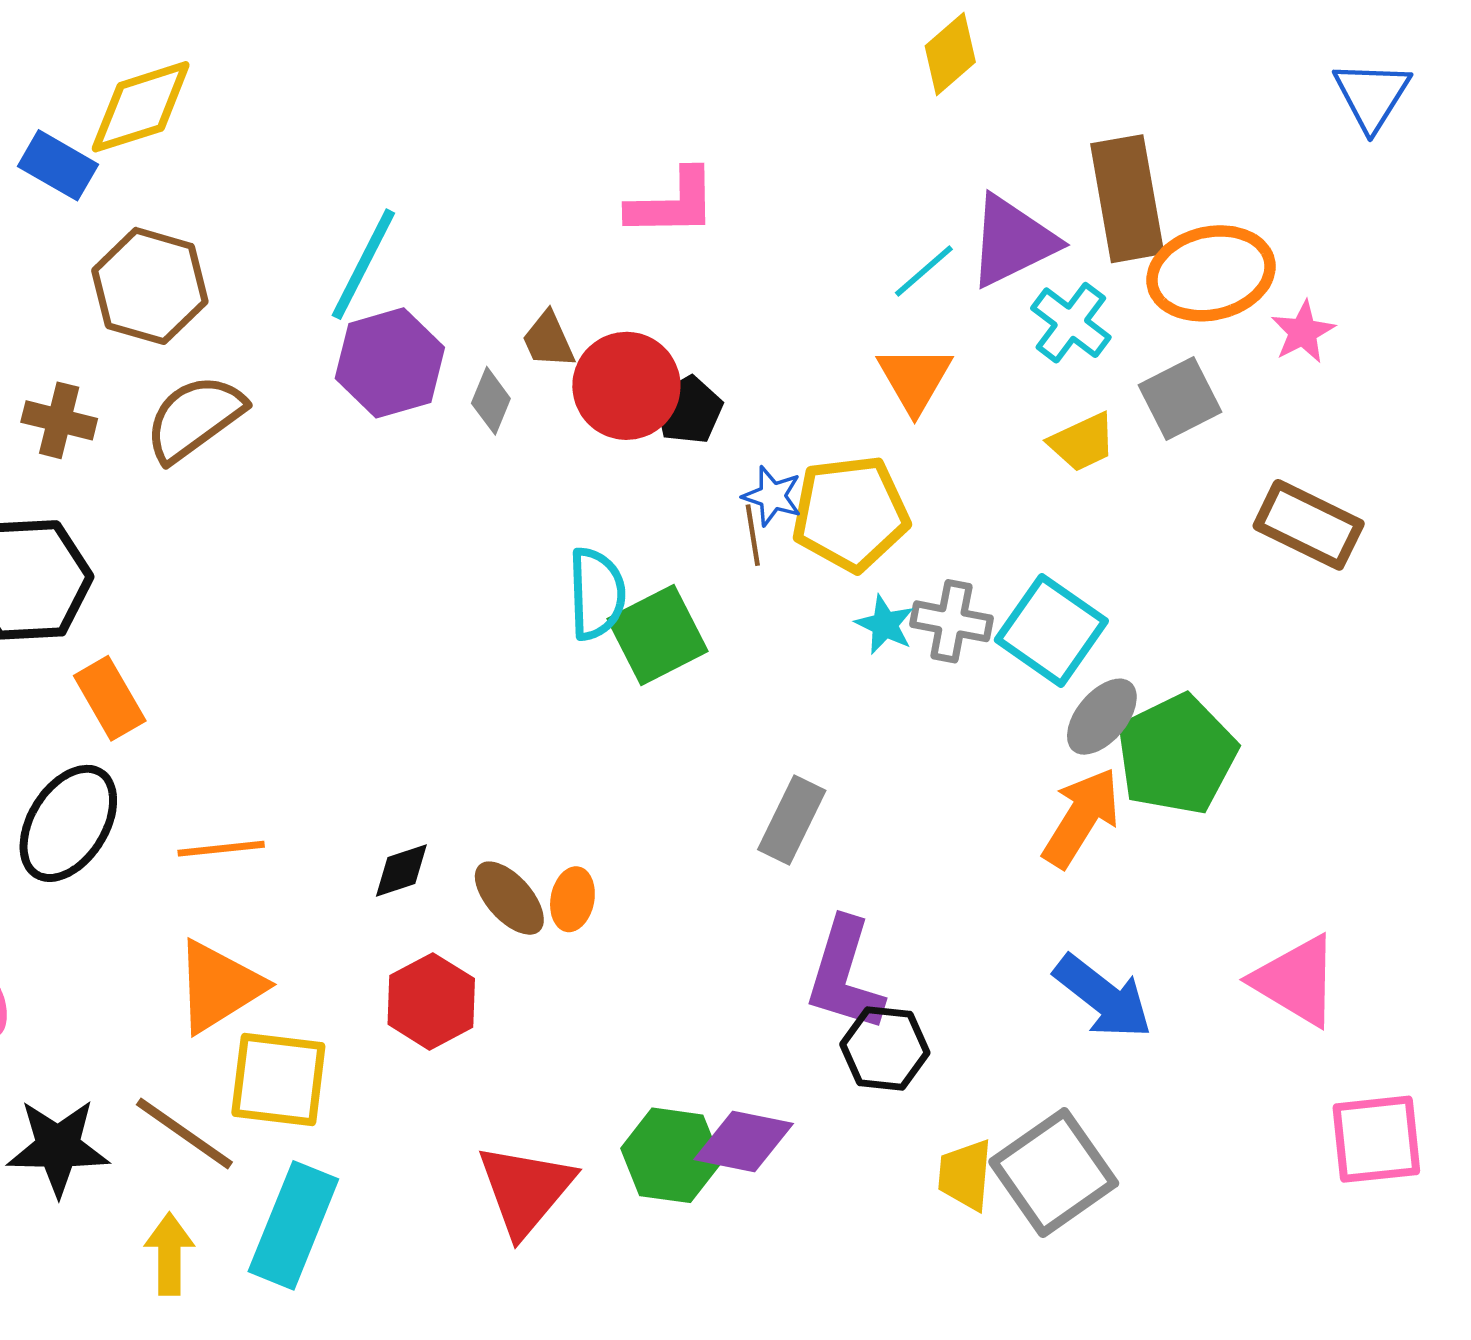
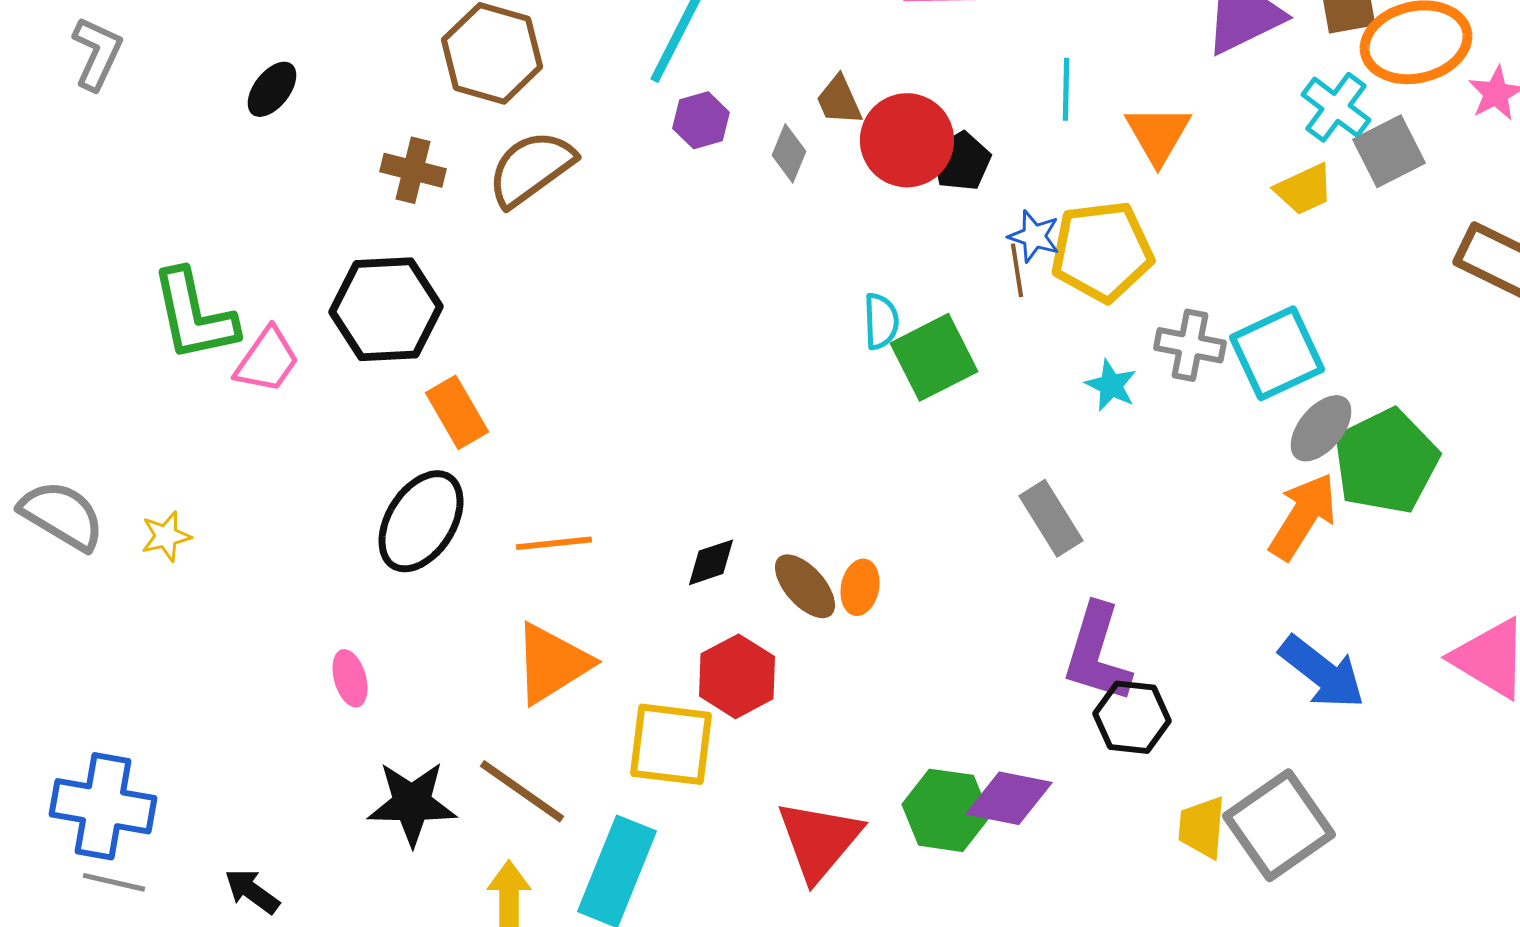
cyan line: (924, 271) -> (1066, 89), moved, turned -48
cyan cross: (1071, 323) -> (1336, 107), moved
purple hexagon: (390, 363) -> (701, 120), size x0.6
cyan semicircle: (597, 594) -> (881, 321), size x0.7
cyan star: (885, 625) -> (1111, 385), moved
cyan square: (1051, 630) -> (1277, 353), turned 30
gray rectangle: (792, 820) -> (1051, 518), turned -58
yellow square: (278, 1079) -> (671, 744), moved

